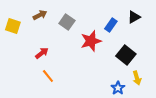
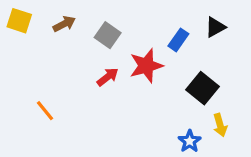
yellow square: (13, 26) -> (19, 21), moved
red arrow: (42, 53) -> (108, 77), moved
orange line: (48, 76) -> (45, 111), moved

